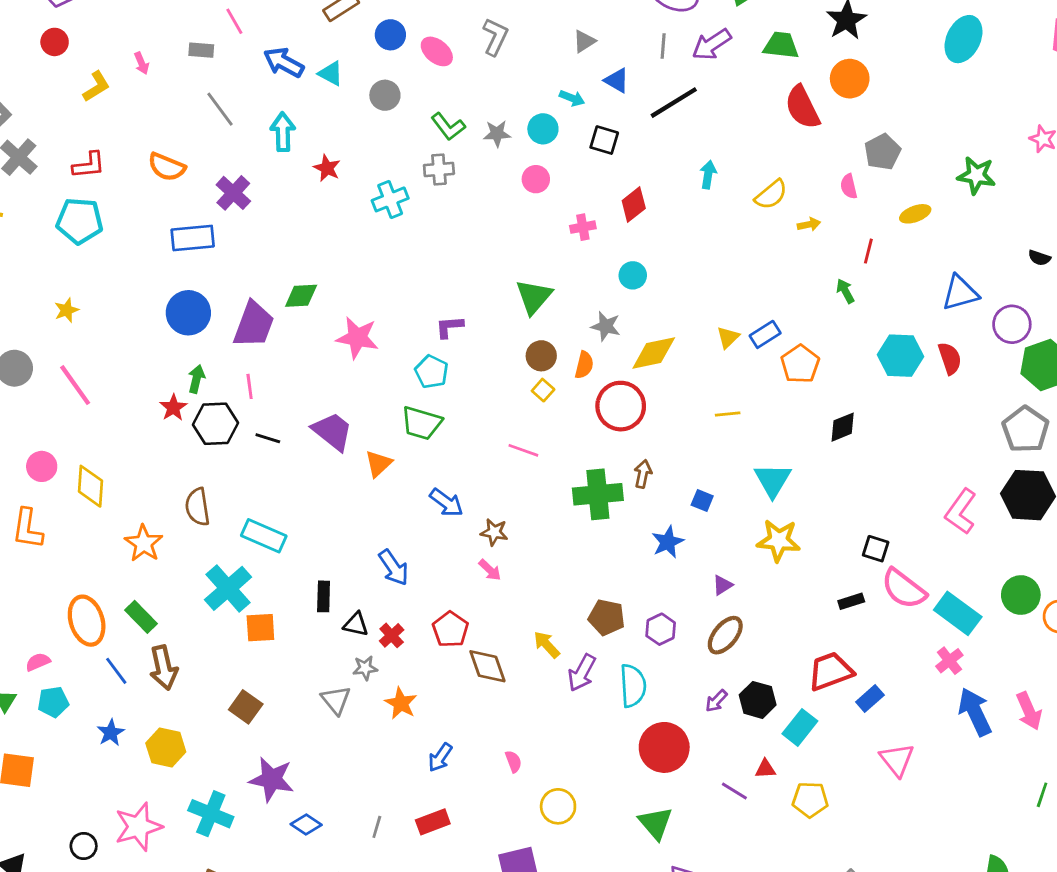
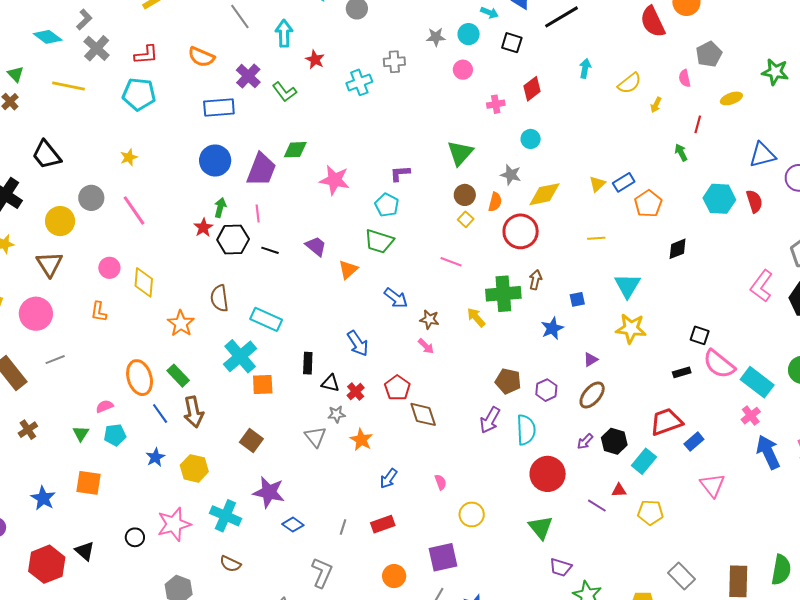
green L-shape: (448, 127) -> (285, 92), moved
yellow arrow: (809, 224) -> (656, 105), turned 126
purple trapezoid: (332, 431) -> (316, 246), size x0.7
blue square: (702, 501) -> (577, 299), turned -35
pink L-shape: (961, 512) -> (762, 286), moved
orange L-shape: (27, 529) -> (99, 312), size x0.7
yellow arrow: (547, 645) -> (476, 317), moved

